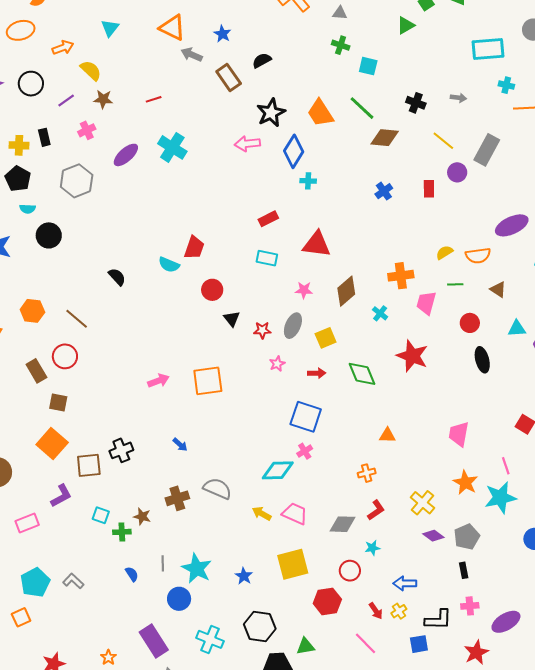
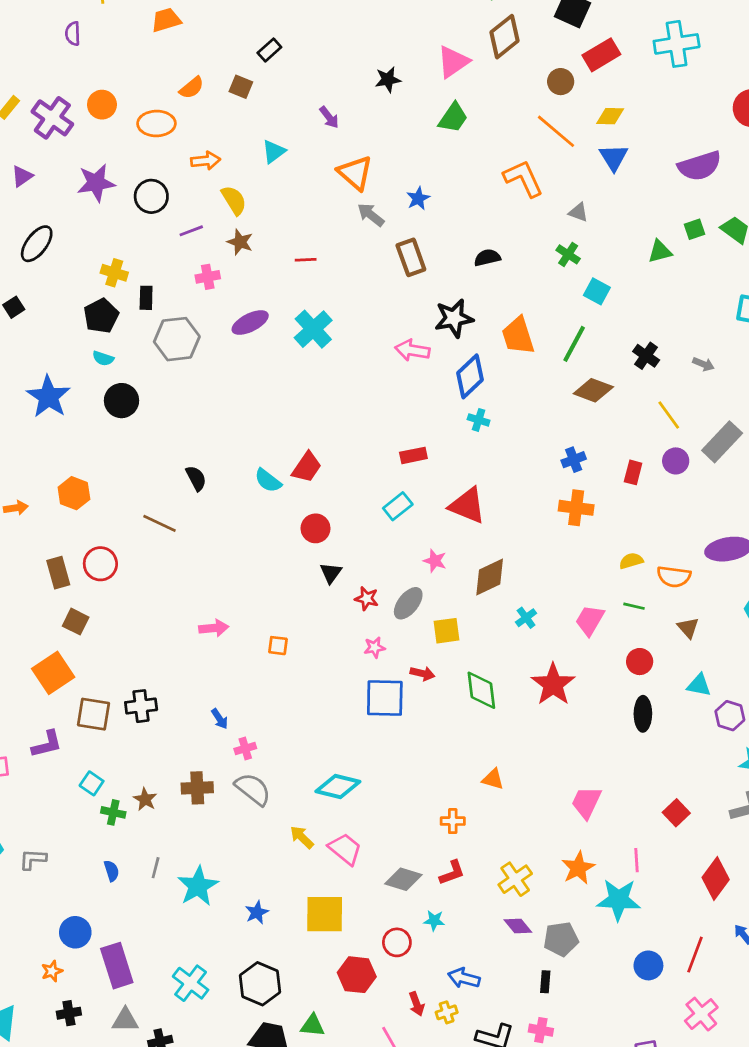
black semicircle: (262, 60) -> (487, 258), moved
green line: (362, 108) -> (574, 344), turned 60
black rectangle: (44, 137) -> (146, 298), moved
cyan rectangle: (267, 258) -> (398, 506), turned -65
orange cross: (401, 276) -> (576, 508), moved
brown line: (77, 319) -> (159, 523), moved, turned -30
orange square: (208, 381) -> (278, 646), size x0.5
blue square: (306, 417) -> (385, 698), moved, turned -32
pink cross: (305, 451) -> (245, 749), moved
gray L-shape: (73, 581) -> (33, 859), turned -55
blue circle: (179, 599) -> (75, 932), moved

